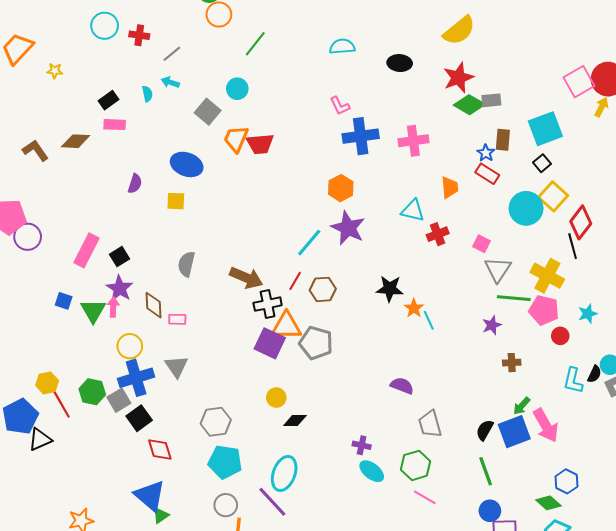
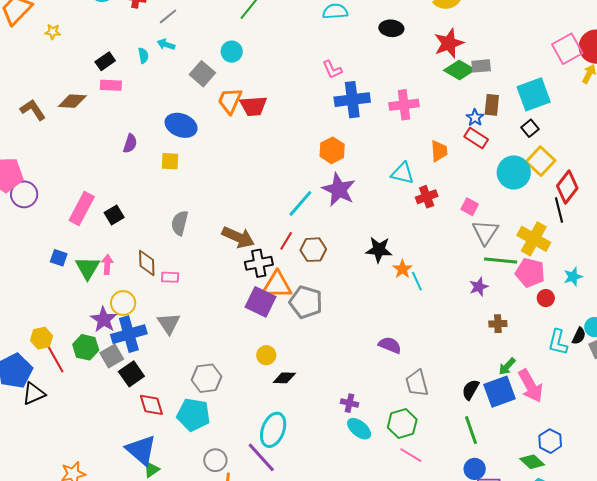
purple star: (120, 288) -> (104, 320), moved
cyan pentagon: (225, 462) -> (193, 415), moved

